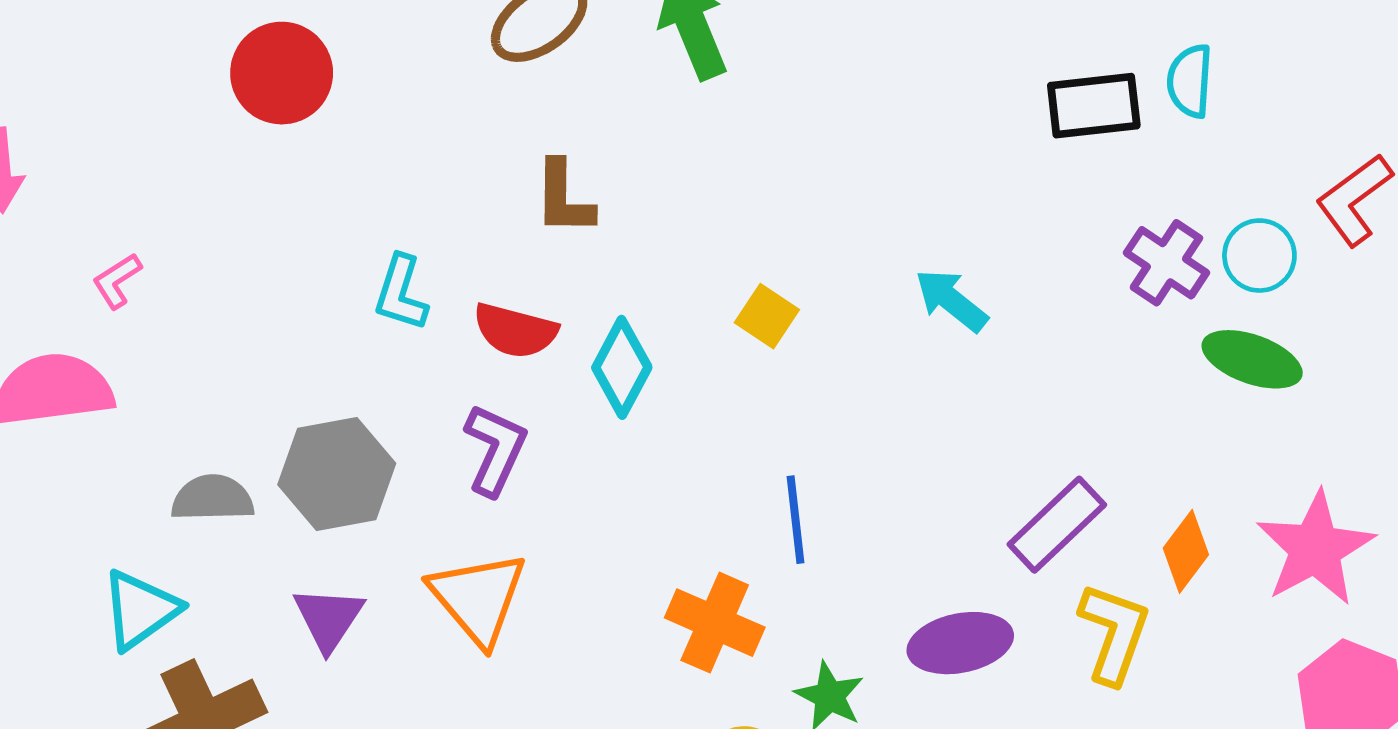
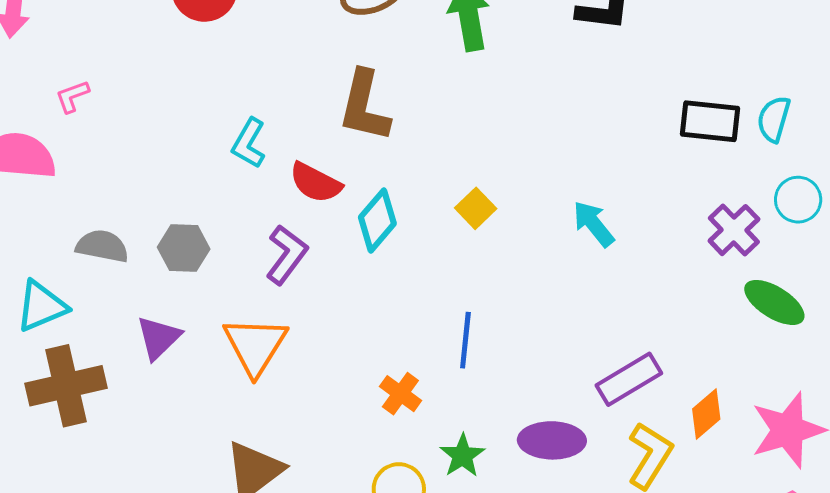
brown L-shape: (564, 198) -> (364, 106), size x1.4
cyan circle: (1259, 256) -> (798, 200), moved
gray hexagon: (337, 474) -> (184, 248), size x0.7
orange cross: (715, 623) -> (400, 394), size x0.7

